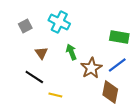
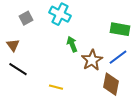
brown triangle: (41, 53) -> (13, 45), moved
black line: (34, 77) -> (18, 69), moved

